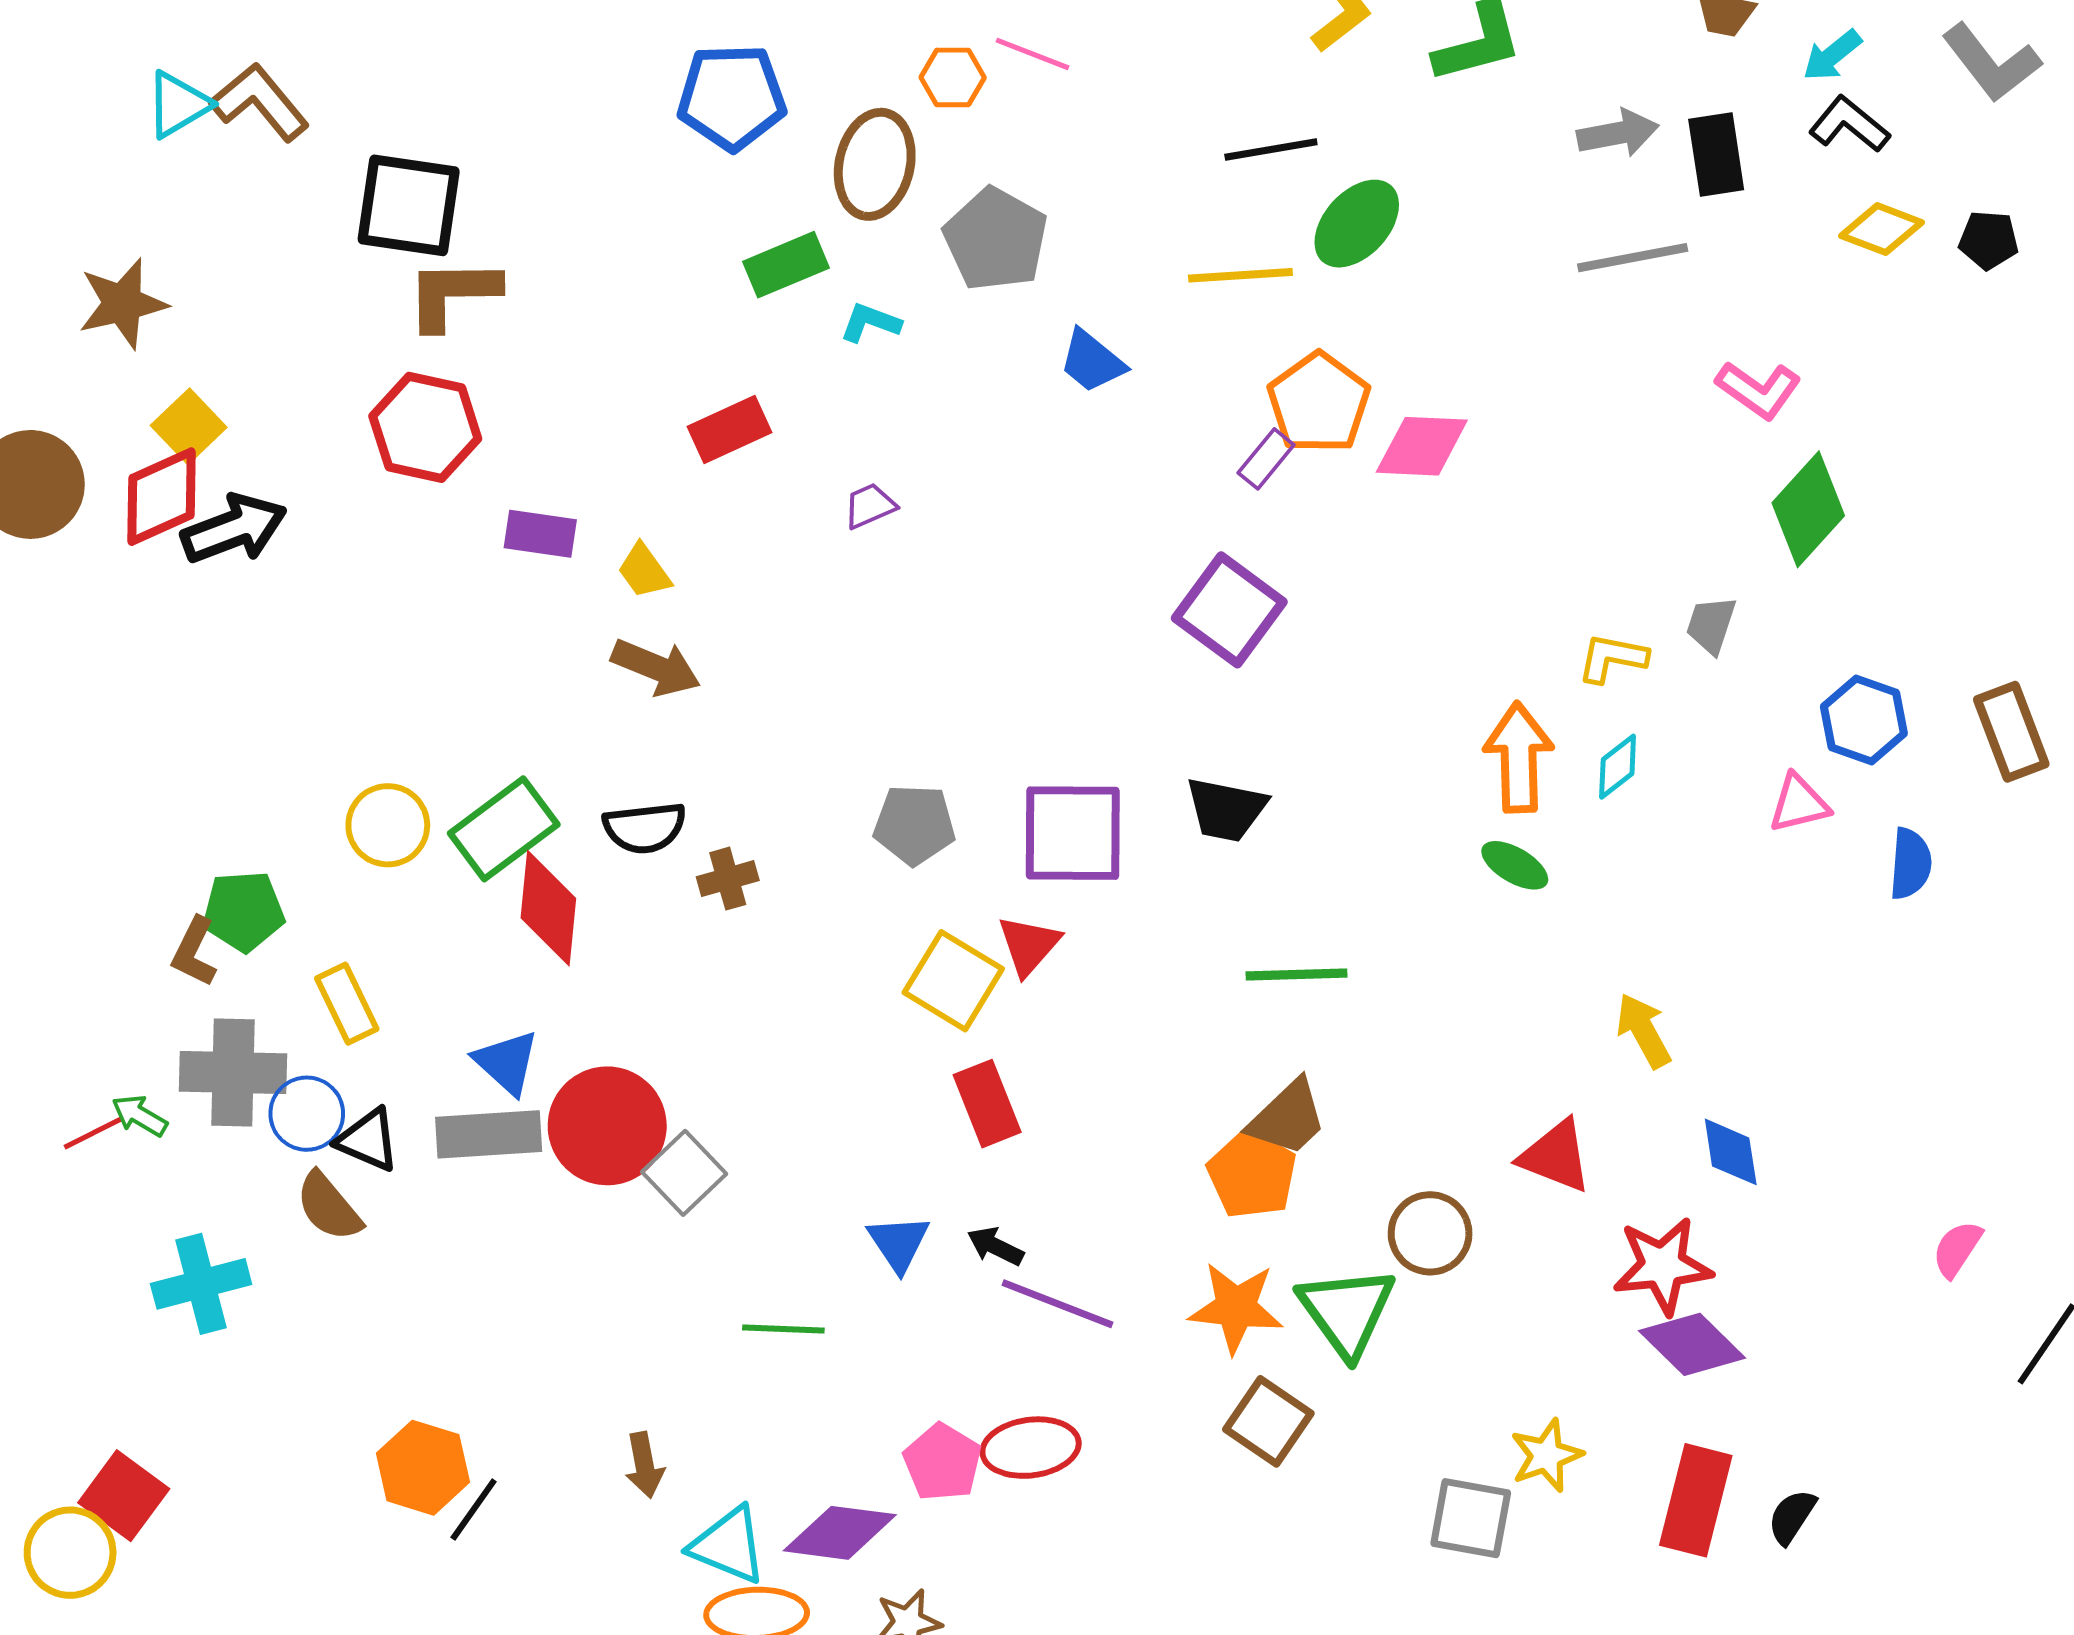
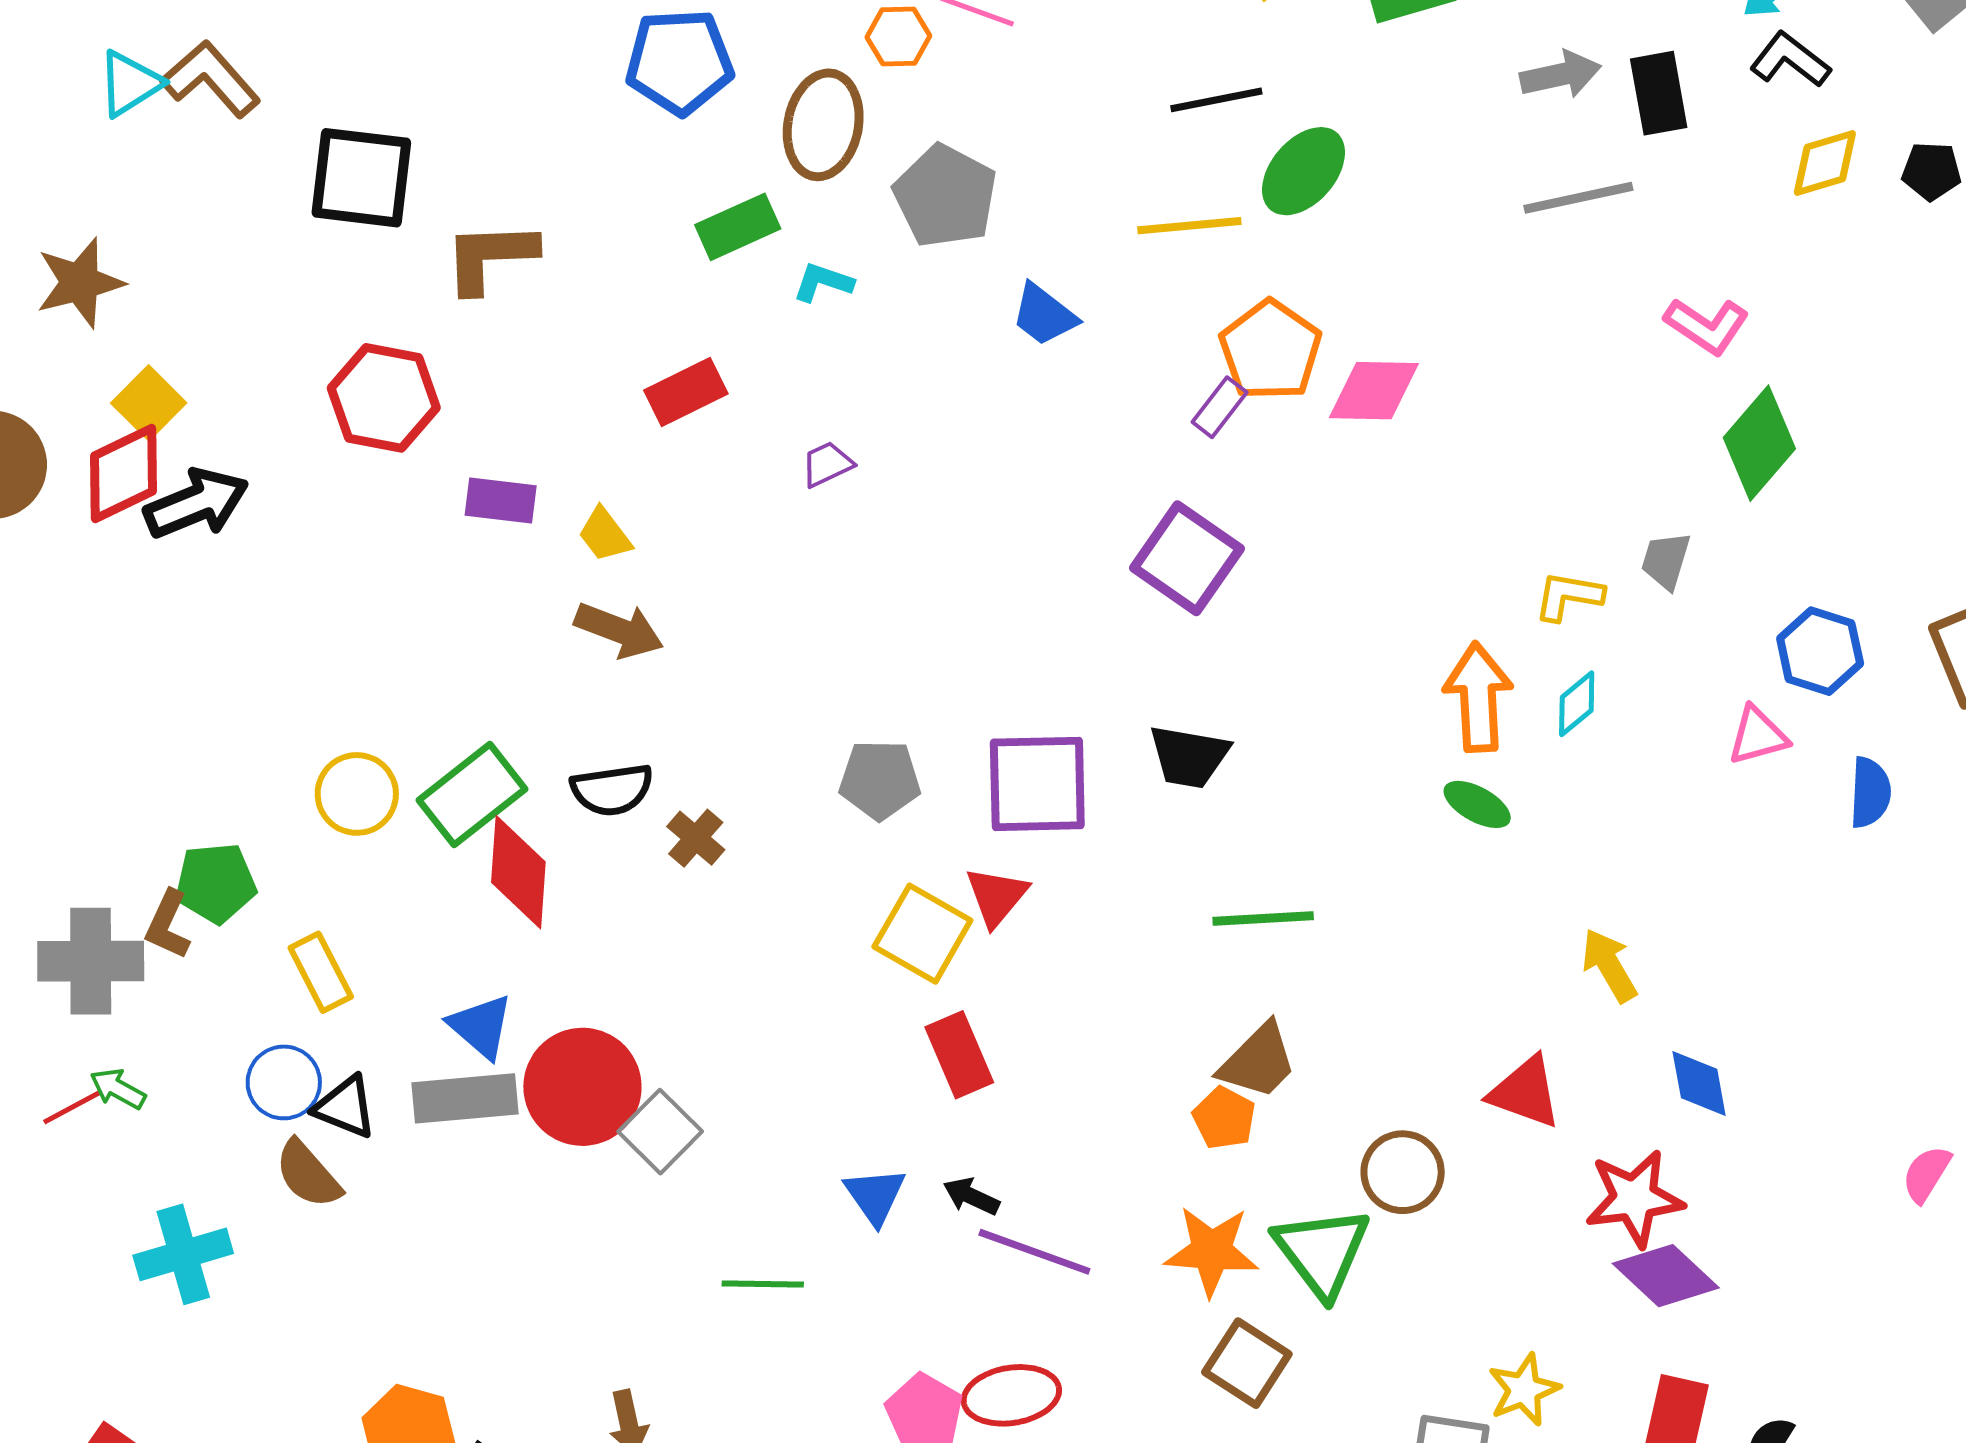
yellow diamond: (1882, 229) -> (1825, 163), turned -36
brown L-shape: (453, 294) -> (490, 257), moved
brown cross: (728, 879) -> (696, 838), turned -32
gray cross: (233, 1073) -> (91, 961), moved
orange pentagon: (1252, 1174) -> (1224, 1118), size x0.7

